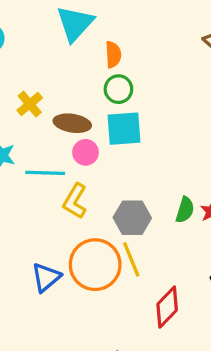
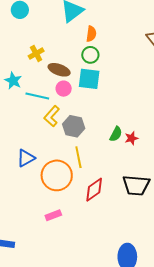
gray hexagon: (132, 218) -> (74, 126), moved
orange circle: (95, 265) -> (57, 175), moved

